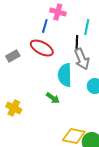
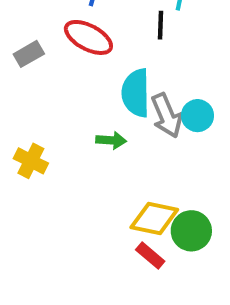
gray arrow: (82, 59) -> (167, 116), moved
green arrow: (53, 98) -> (111, 140), turned -32

